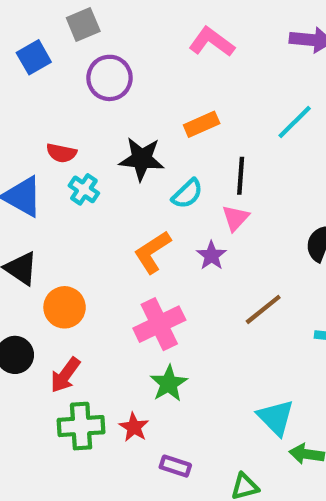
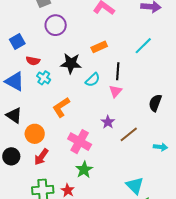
blue square: (34, 57) -> (17, 41), moved
orange L-shape: (152, 252) -> (61, 107), moved
purple star: (211, 255) -> (108, 122), moved
pink cross: (159, 324) -> (80, 142), turned -35
red arrow: (65, 375) -> (41, 157), moved

